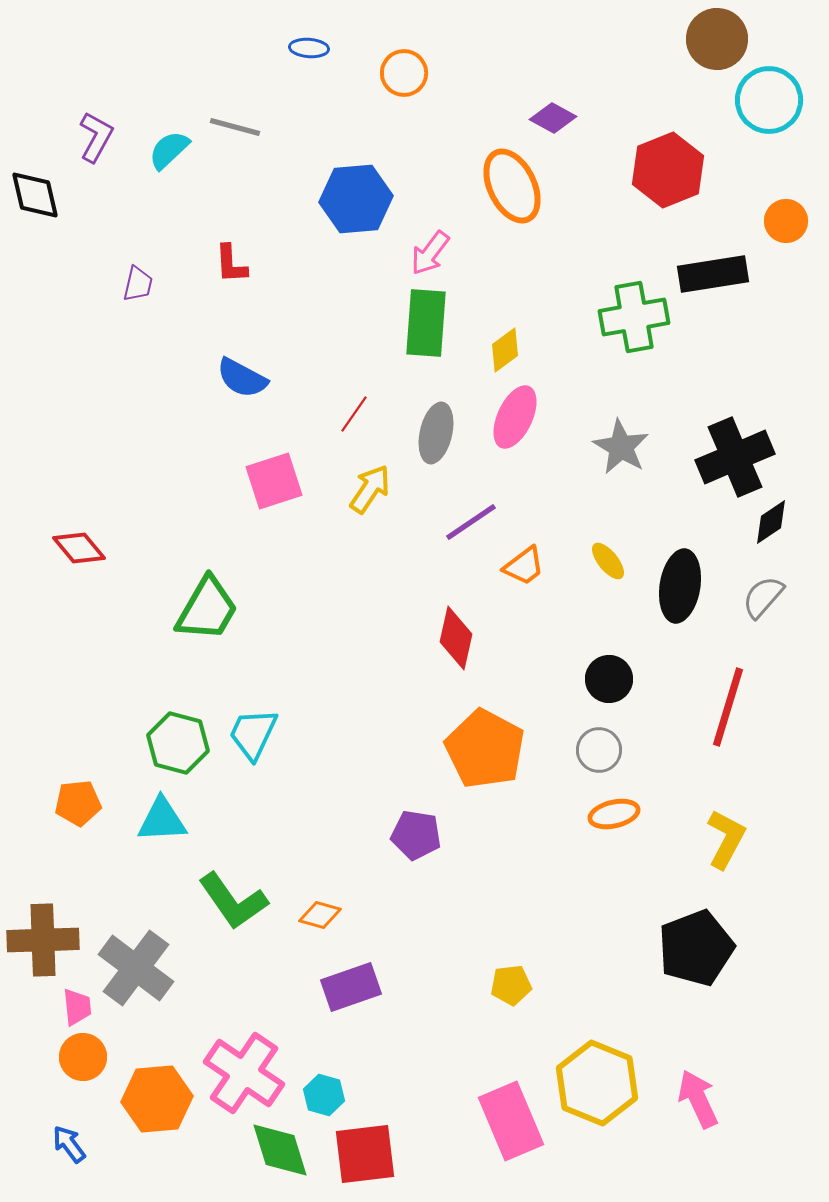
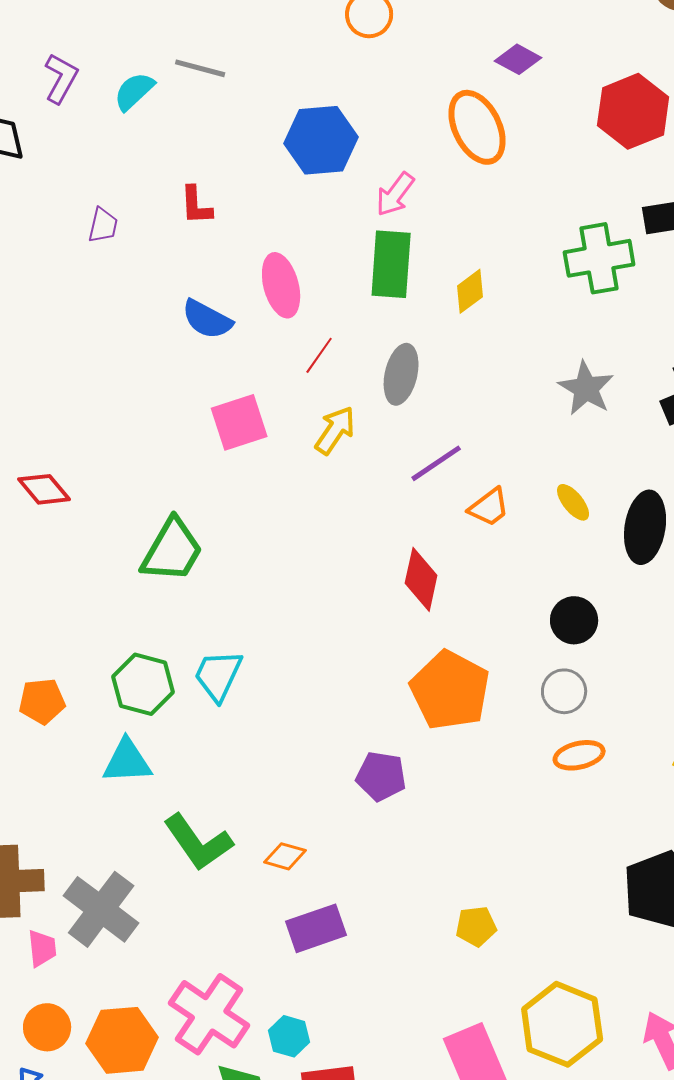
pink ellipse: (515, 417) -> (281, 285), moved, turned -40
orange pentagon: (78, 803) -> (42, 701), moved
orange circle: (83, 1057) -> (47, 1027), moved

